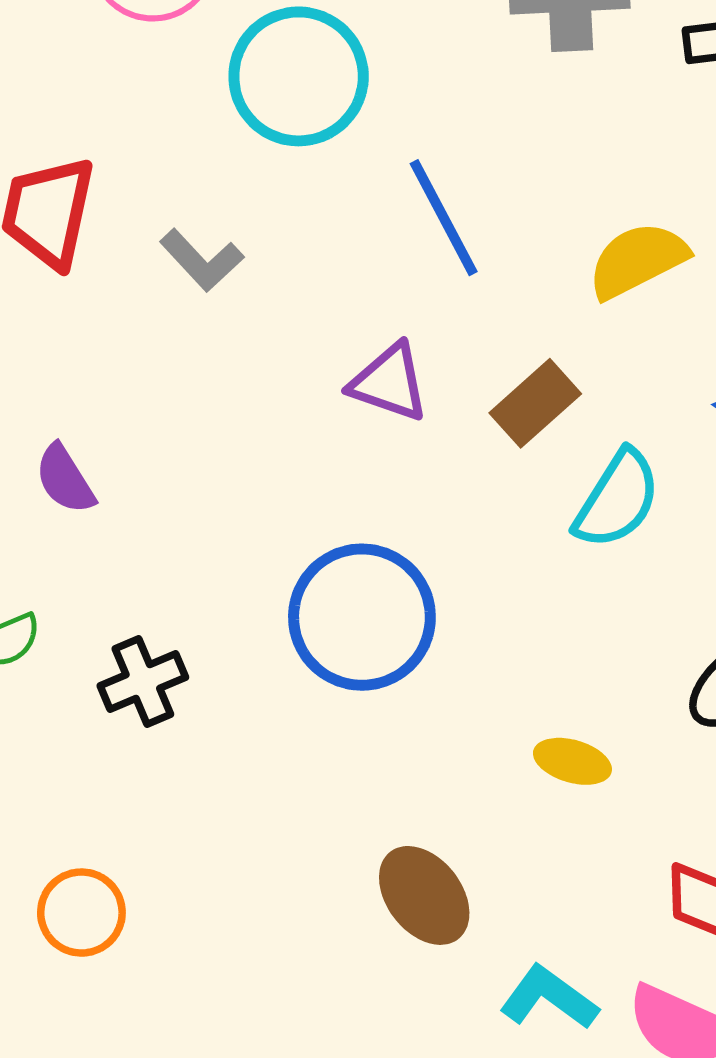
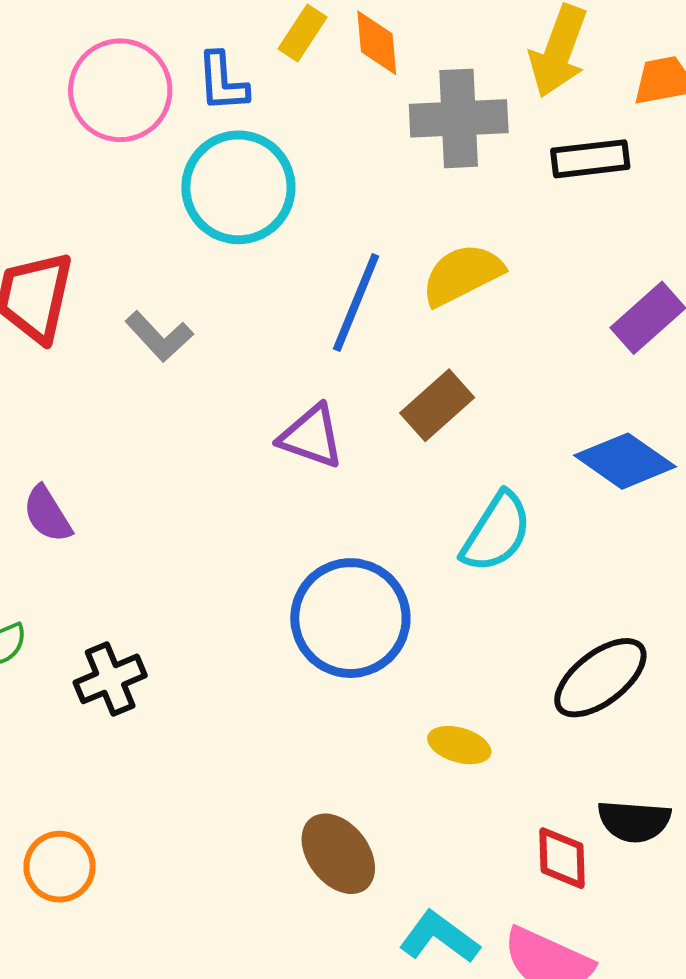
blue line: (444, 218) -> (356, 303), turned 50
yellow semicircle: (638, 260) -> (462, 275), moved
brown rectangle: (535, 403) -> (437, 405), moved
blue circle: (362, 617) -> (350, 618), moved

